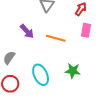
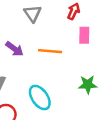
green star: (73, 71) -> (88, 85), moved

